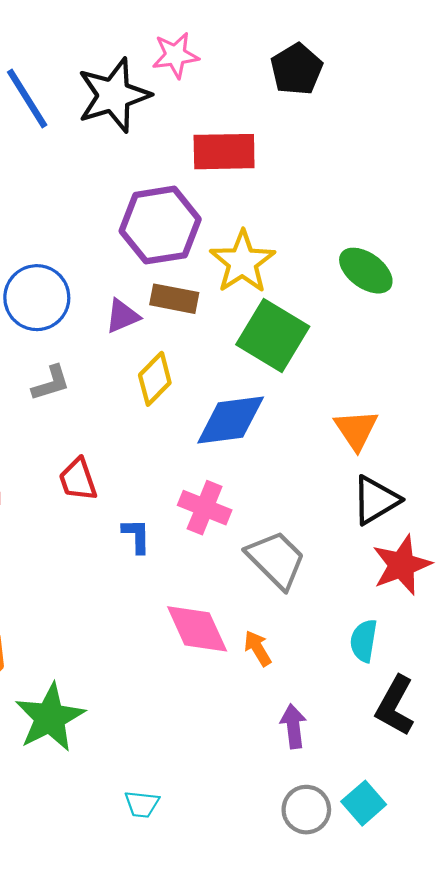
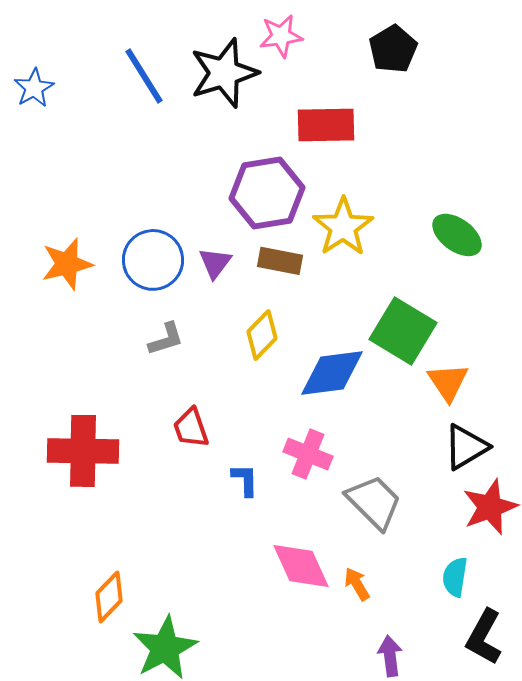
purple triangle: (122, 316) -> (215, 263), moved, turned -30
green square: (273, 336) -> (403, 331), moved

